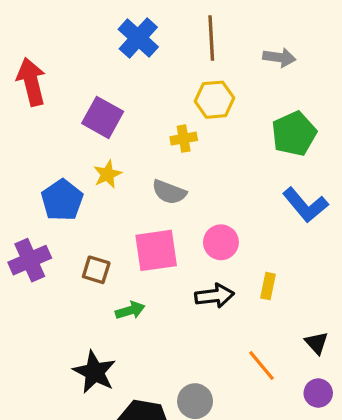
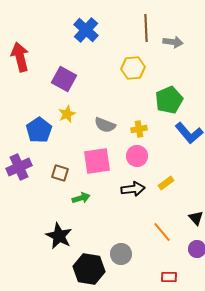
brown line: (211, 38) -> (146, 28), moved
green pentagon: (294, 134) -> (169, 100), moved
yellow cross: (184, 139) -> (139, 129), moved
yellow rectangle: (268, 286) -> (166, 183), turned 42

